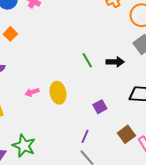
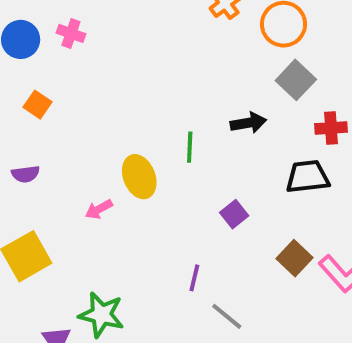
green line: (87, 60) -> (190, 147), moved, turned 42
yellow ellipse: (58, 93) -> (139, 177), moved
purple line: (85, 136) -> (194, 278), moved

